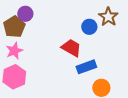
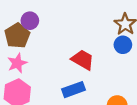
blue circle: (89, 27) -> (123, 45), moved
blue rectangle: (86, 67) -> (74, 90), moved

